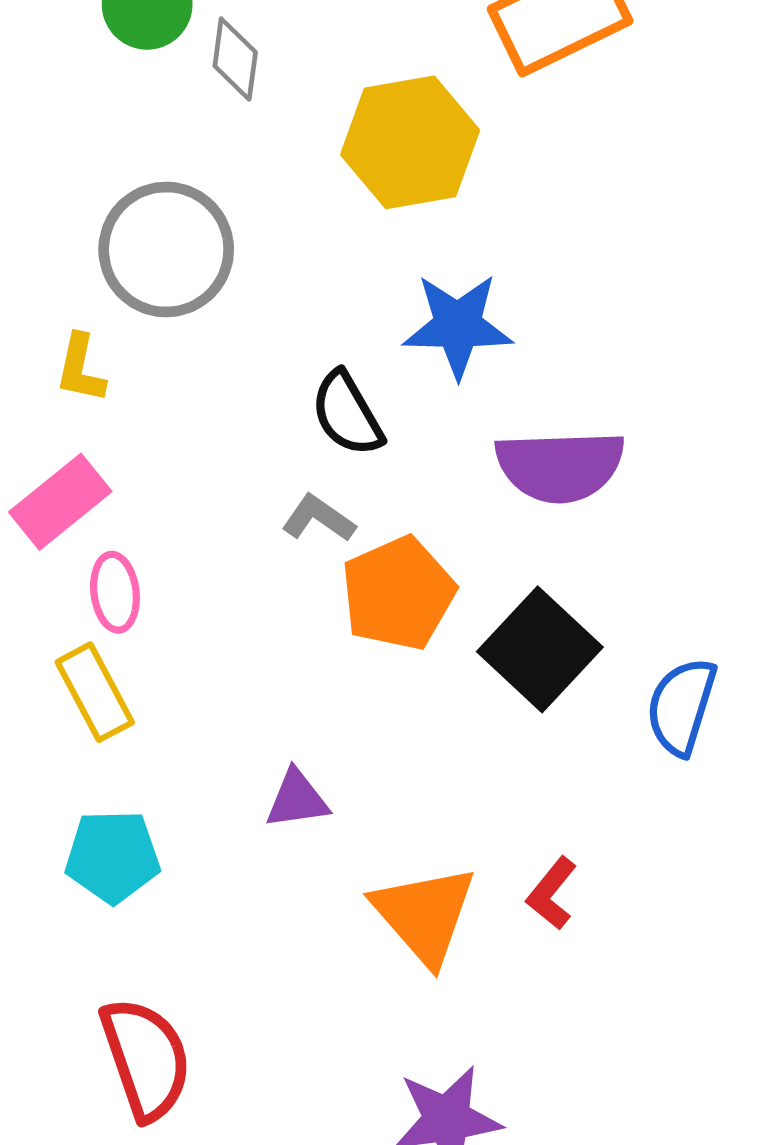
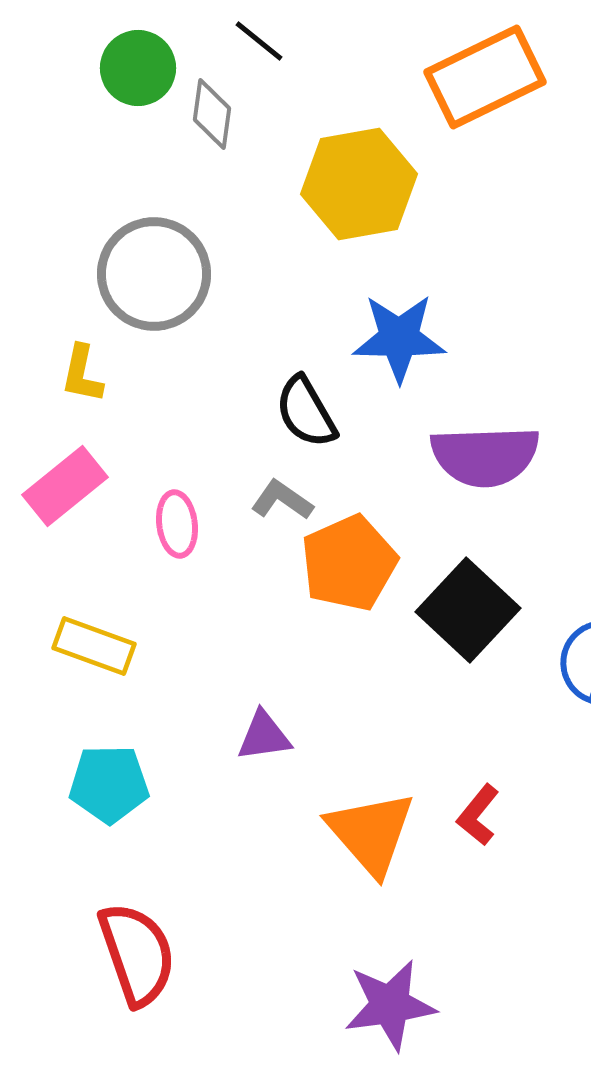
pink ellipse: (115, 592) -> (177, 524), moved
yellow rectangle: (95, 692) -> (94, 646), turned -42

